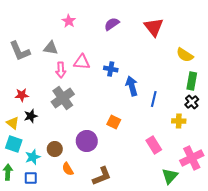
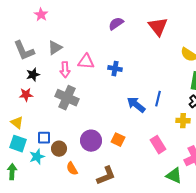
pink star: (69, 21) -> (41, 15), moved
gray triangle: (51, 48) -> (55, 48), turned -42
blue arrow: (132, 86) -> (136, 105), moved, turned -36
gray cross: (63, 98) -> (67, 98), turned -30
black star: (31, 116) -> (33, 75), moved
orange square: (114, 122) -> (118, 140), moved
green triangle: (170, 176) -> (174, 176), turned -48
blue square: (31, 178) -> (44, 138), moved

